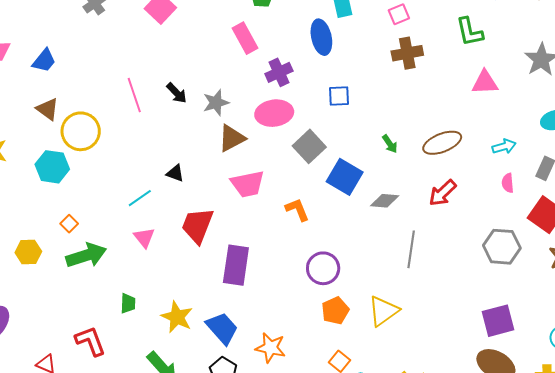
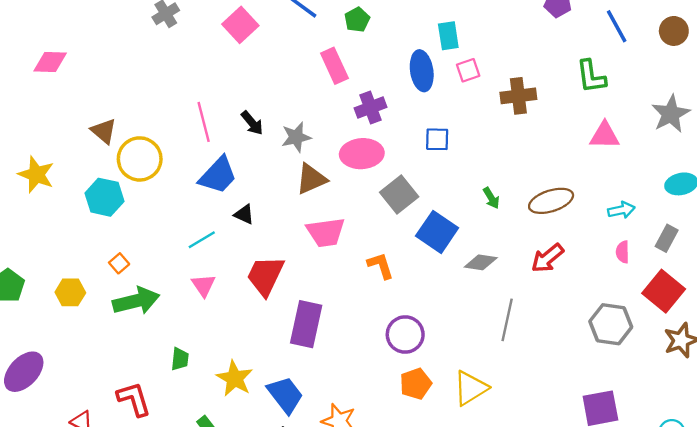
pink square: (399, 14) -> (468, 70), moved
blue trapezoid: (44, 61) -> (218, 175), moved, size x1.4

